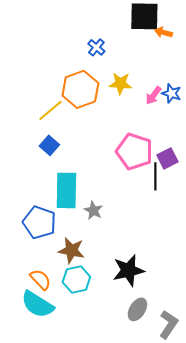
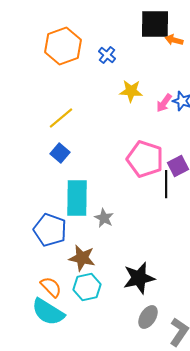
orange hexagon: (80, 89) -> (63, 46), moved

